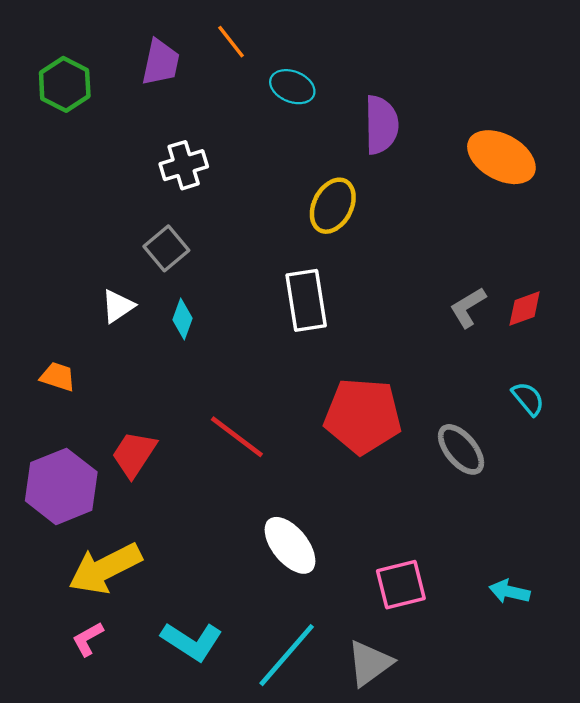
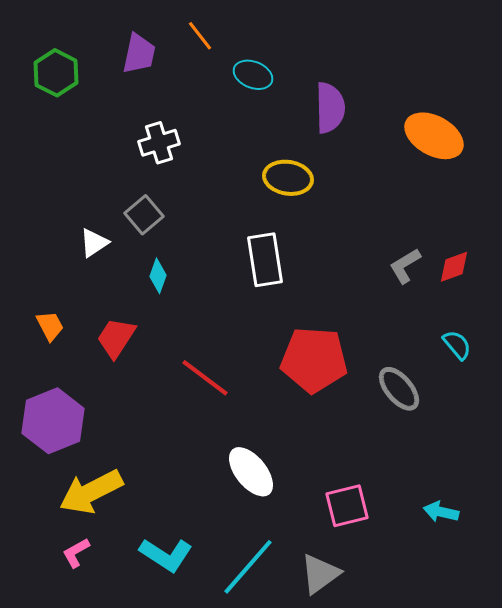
yellow ellipse: (333, 206) -> (288, 178), turned 72
white triangle: (118, 306) -> (94, 243), moved
orange trapezoid: (58, 377) -> (50, 326), turned 44
red trapezoid: (134, 454) -> (116, 338), moved

